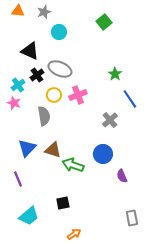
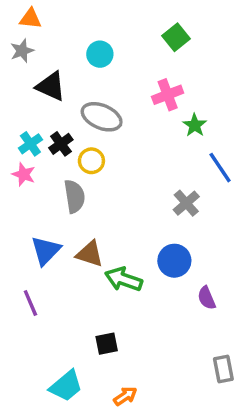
gray star: (44, 12) -> (22, 51), moved
black cross: (37, 75) -> (61, 144), moved
pink cross: (78, 95) -> (168, 95), moved
cyan trapezoid: (29, 216) -> (66, 386), moved

